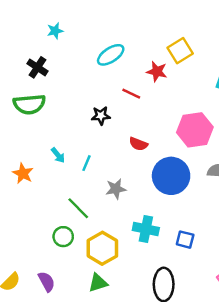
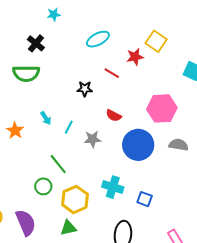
yellow square: (180, 51) -> (156, 41), turned -30
red star: (157, 72) -> (135, 57), turned -30
gray star: (116, 189) -> (93, 139), moved
purple semicircle: (47, 282) -> (26, 223), size x1.5

